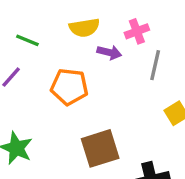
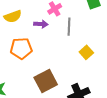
yellow semicircle: (84, 28) -> (13, 16), moved

